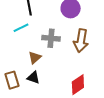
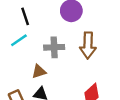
brown triangle: (35, 58) -> (39, 71), turned 32

